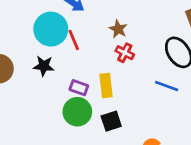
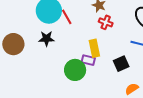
purple rectangle: (79, 88) -> (88, 60), moved
black square: (111, 121) -> (121, 64), moved

